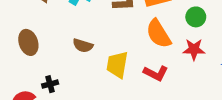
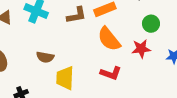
green circle: (196, 17) -> (151, 24), moved
yellow trapezoid: (117, 65) -> (65, 78), moved

